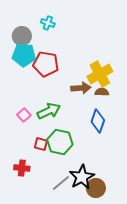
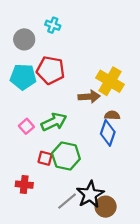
cyan pentagon: (24, 55) -> (23, 77), moved
yellow cross: (100, 74) -> (110, 81), turned -30
brown semicircle: (102, 92) -> (112, 115), moved

